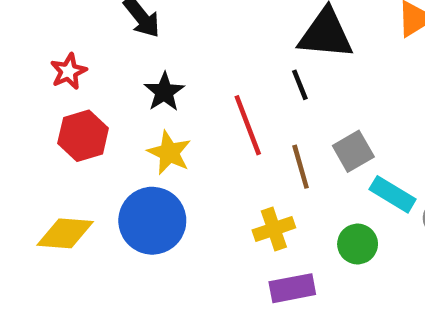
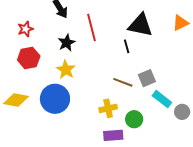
red line: (248, 125) -> (91, 28), moved
brown line: (301, 167) -> (123, 82), turned -60
green circle: (358, 244) -> (134, 119), moved

